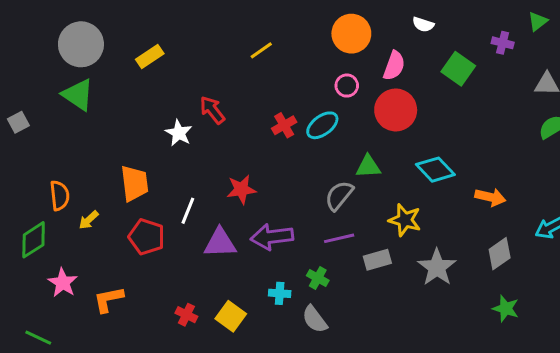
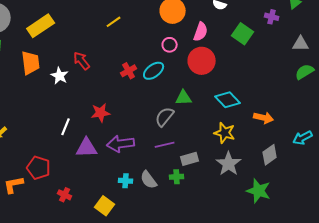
yellow rectangle: (150, 57) -> (41, 26), size x1.5
orange trapezoid: (134, 183) -> (31, 63), moved
yellow star: (405, 220) -> (225, 133), moved
red pentagon: (147, 237) -> (39, 168), moved
green cross: (318, 278) -> (177, 177), moved, turned -32
green star: (506, 309) -> (259, 191), moved, size x1.4
yellow square: (231, 316) -> (105, 206), moved
gray semicircle: (315, 319) -> (149, 180), moved

